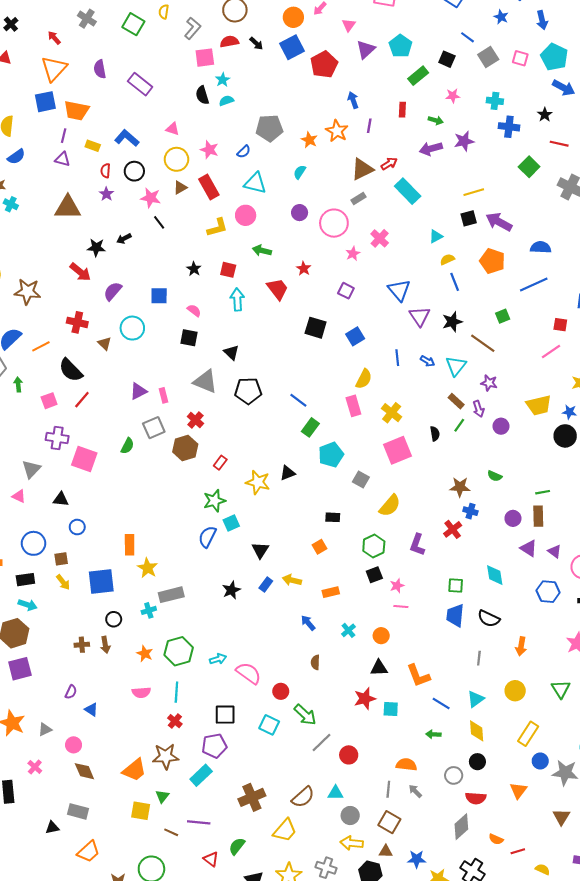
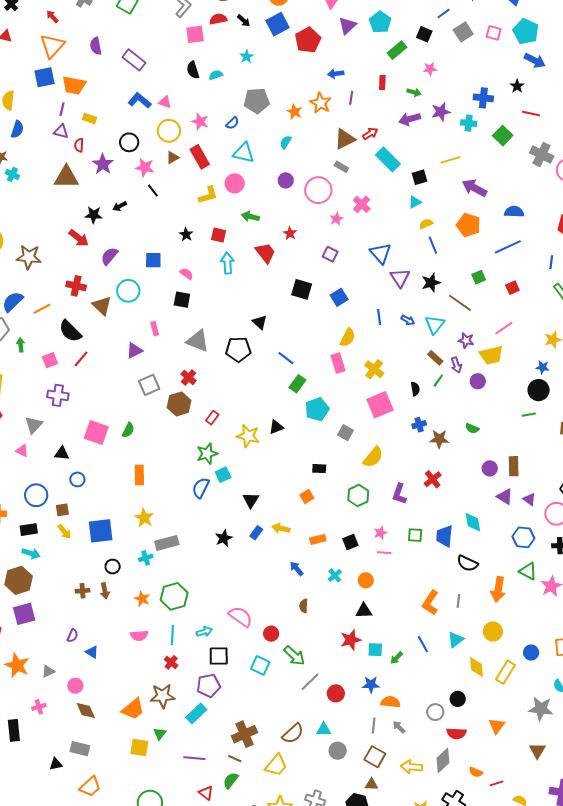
blue line: (468, 37) -> (444, 13), turned -72
cyan star: (223, 80) -> (247, 57), moved
blue arrow: (353, 100) -> (336, 74), turned -77
cyan cross: (495, 101) -> (469, 123), moved
blue L-shape: (127, 138) -> (140, 101), moved
blue semicircle: (16, 157) -> (17, 129), turned -36
red semicircle: (106, 171) -> (79, 145), moved
purple star: (106, 194) -> (103, 164), size x1.5
gray rectangle: (358, 199) -> (341, 167), turned 64
black square: (469, 218) -> (420, 177), moved
red square: (560, 325) -> (512, 288), moved, turned -32
brown triangle: (104, 343) -> (102, 306), size x1.5
pink line: (551, 351) -> (504, 328), moved
black triangle: (231, 352) -> (260, 322), moved
pink rectangle: (163, 395) -> (155, 329), moved
yellow trapezoid: (539, 405) -> (491, 355), moved
green semicircle: (127, 446) -> (128, 430), moved
pink square: (84, 459) -> (96, 432), moved
green line: (543, 492) -> (529, 415), moved
blue cross: (470, 511) -> (419, 425), moved, turned -32
orange rectangle: (130, 545) -> (139, 475), moved
black square: (374, 575) -> (350, 542), moved
green square: (456, 585) -> (415, 535), moved
blue trapezoid: (455, 615) -> (444, 536), moved
orange arrow: (521, 646) -> (498, 589), size x1.4
cyan arrow: (218, 659) -> (204, 632), moved
orange L-shape: (418, 676) -> (430, 603), moved, turned 55
green triangle: (561, 689) -> (528, 571), moved, turned -30
blue line: (441, 704) -> (423, 644), turned 30
yellow diamond: (477, 731) -> (477, 667), moved
green arrow: (433, 734) -> (397, 658), moved, turned -48
blue circle: (540, 761) -> (531, 653), moved
pink cross: (35, 767) -> (39, 707), turned 32
brown line: (171, 832) -> (235, 759), moved
yellow arrow: (352, 843) -> (411, 767), moved
blue star: (417, 859) -> (371, 685), moved

